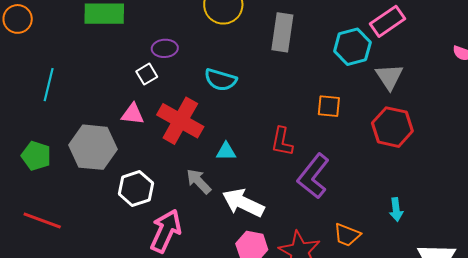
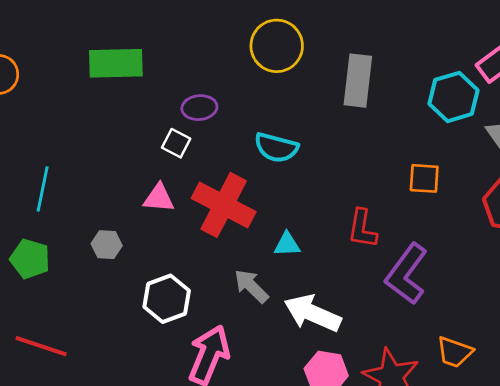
white square: (147, 74) -> (176, 143), turned -30
cyan line: (49, 85) -> (43, 189), moved
gray hexagon: (93, 147) -> (107, 245), size x0.5

